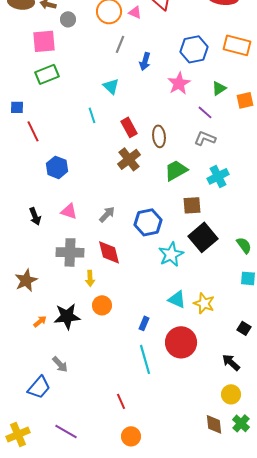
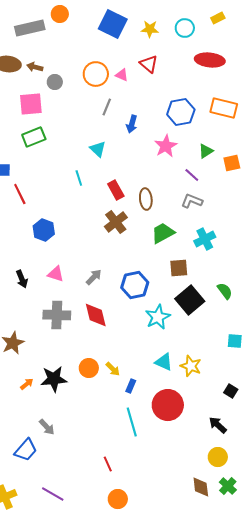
green semicircle: (244, 245) -> (225, 291), moved
yellow arrow: (90, 278) -> (113, 369), moved, turned -42

